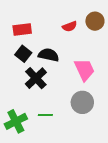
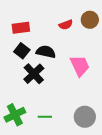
gray circle: (82, 102) -> (85, 117), moved
green line: (45, 115) -> (45, 117), moved

